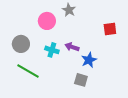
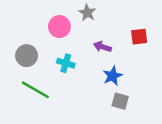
purple arrow: (72, 47) -> (102, 47), moved
gray square: (81, 80) -> (120, 101), moved

